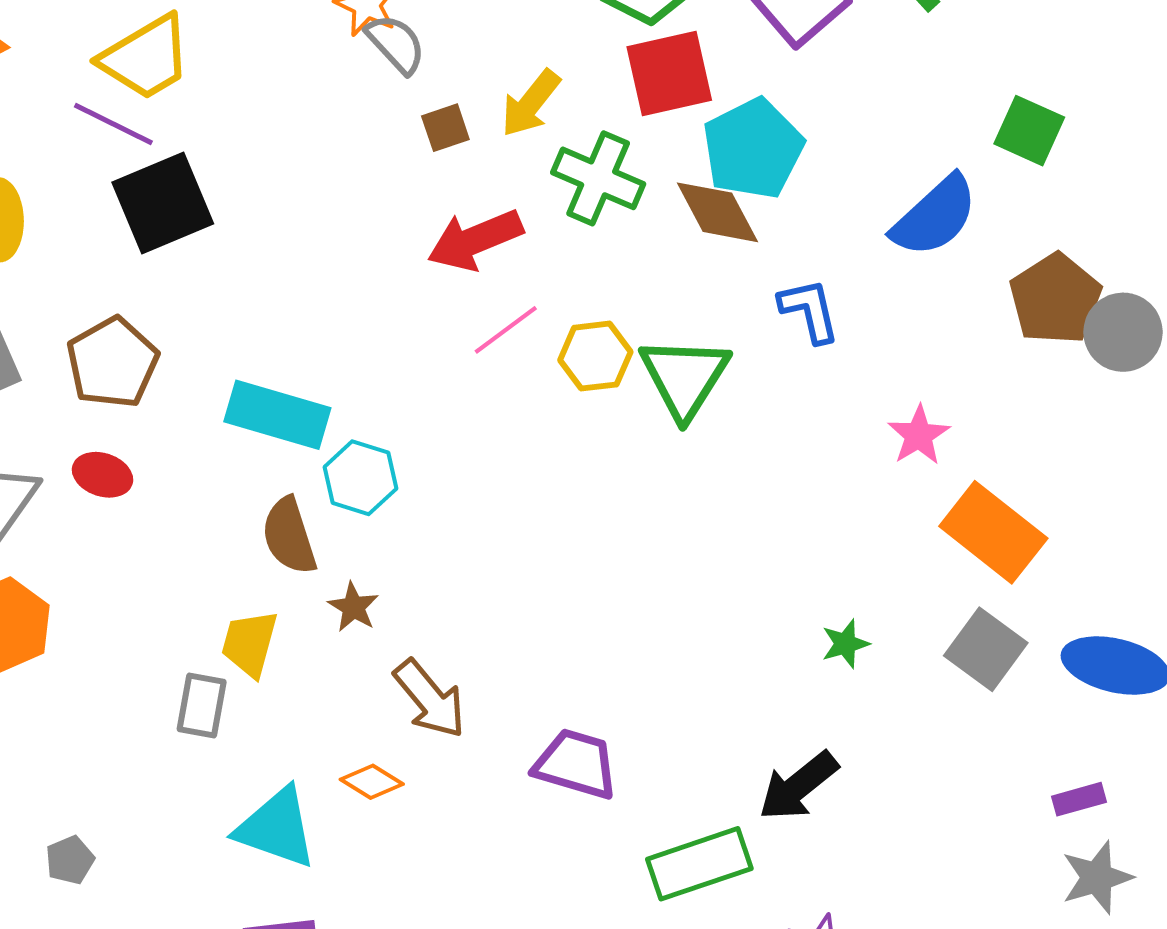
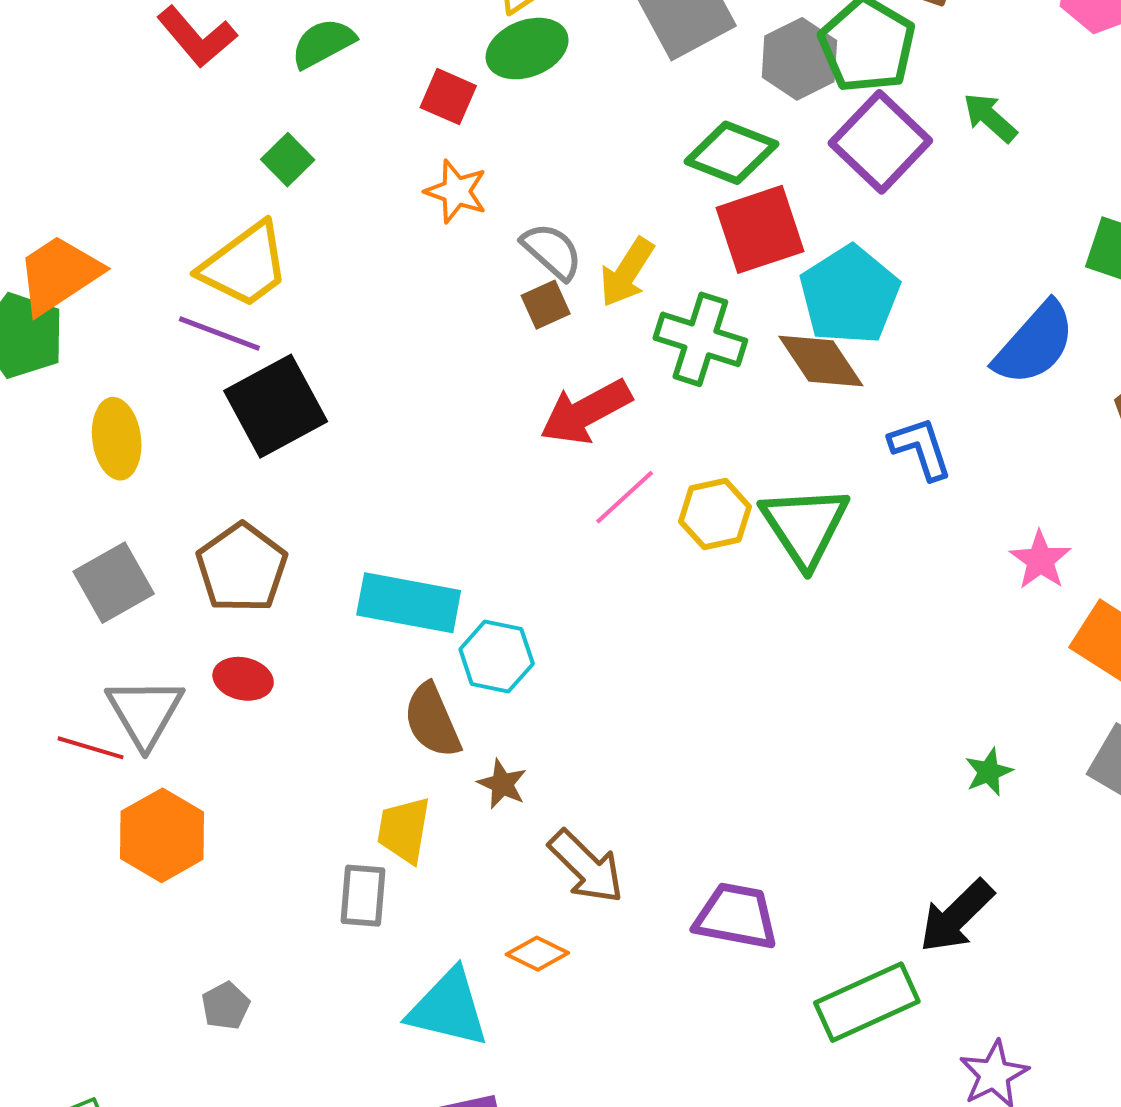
gray semicircle: (396, 44) -> (552, 251), moved
gray pentagon: (70, 860) -> (226, 1006), moved

